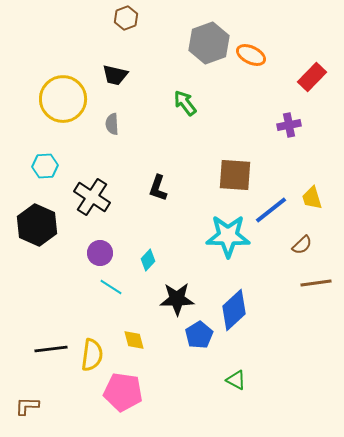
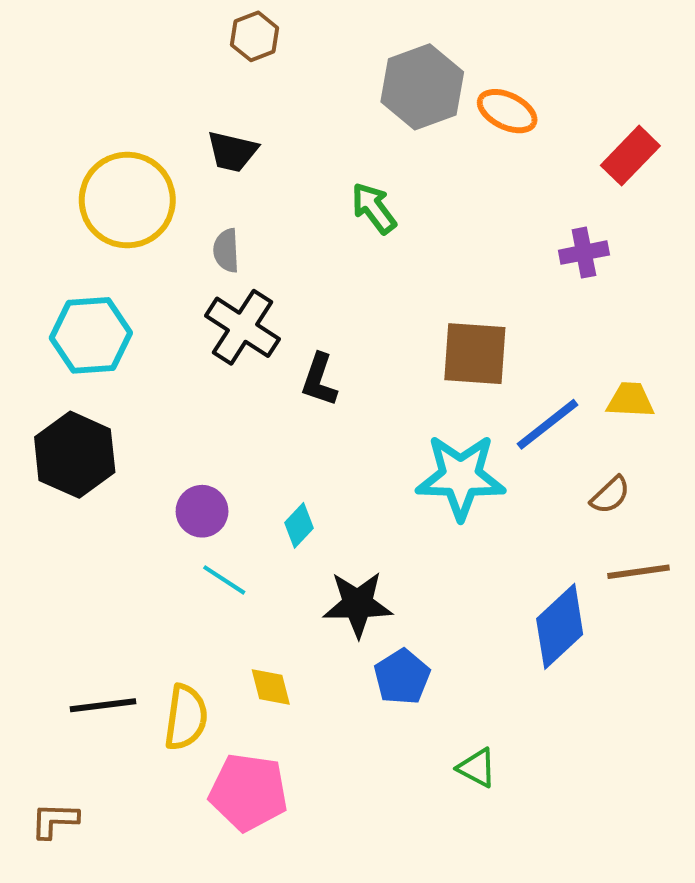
cyan hexagon: (45, 166) -> (91, 335), size x1.5
black cross: (92, 197) -> (242, 327), moved
yellow trapezoid: (312, 198) -> (630, 400), turned 110
blue diamond: (234, 310) -> (560, 626), moved

